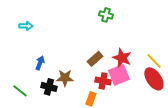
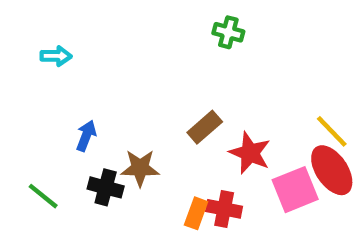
red star: (122, 58) -> (250, 153), moved
pink square: (119, 75) -> (295, 190), moved
red cross: (103, 81) -> (224, 209), moved

